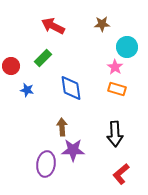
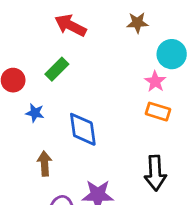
blue diamond: (71, 88) -> (83, 129), moved
brown arrow: (62, 127) -> (45, 163), moved

